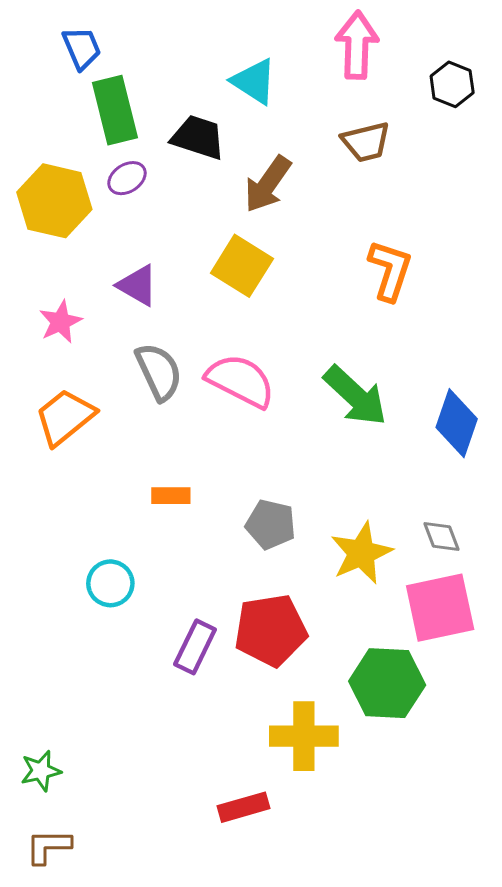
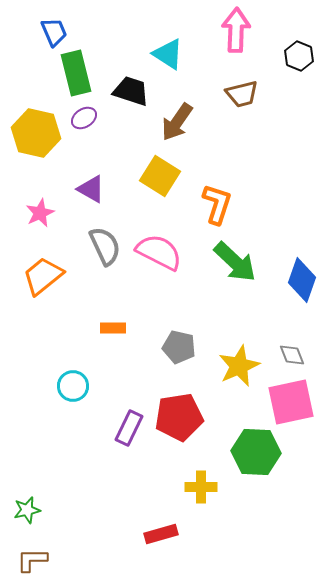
orange L-shape: (390, 270) -> (217, 204), moved
yellow cross: (304, 736) -> (201, 487), size x0.7

